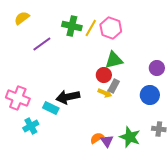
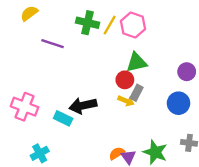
purple line: (42, 44) -> (53, 44), turned 54
cyan cross: (31, 126) -> (40, 153), moved

